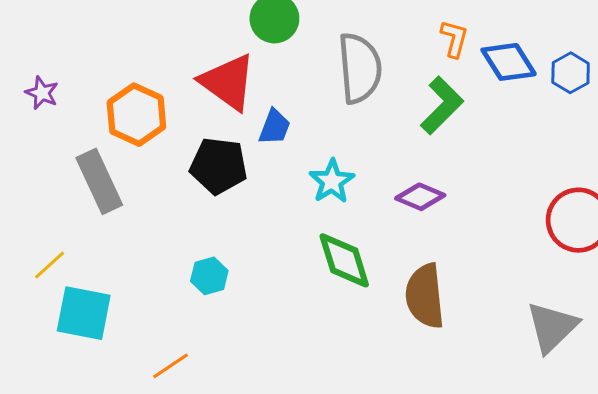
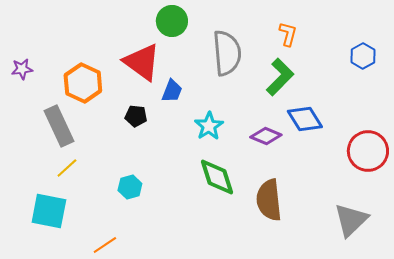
blue diamond: (509, 62) -> (305, 119), moved
purple star: (42, 93) -> (22, 69), turned -30
black pentagon: (219, 166) -> (136, 116), size x0.6
yellow line: (50, 265) -> (67, 168), moved

